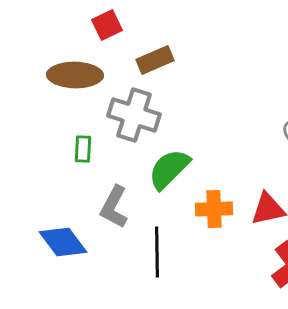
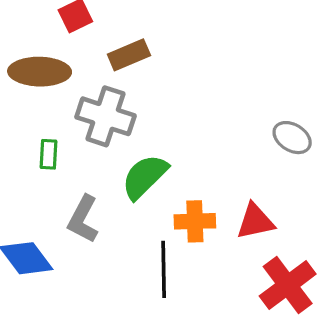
black line: (157, 252) -> (164, 269), moved

